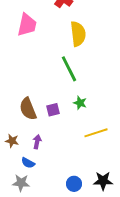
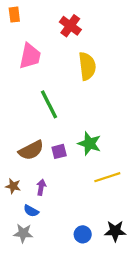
green line: (69, 69) -> (49, 104), moved
green star: (80, 103) -> (89, 144), size x1.5
brown semicircle: (28, 109) -> (31, 150), turned -95

